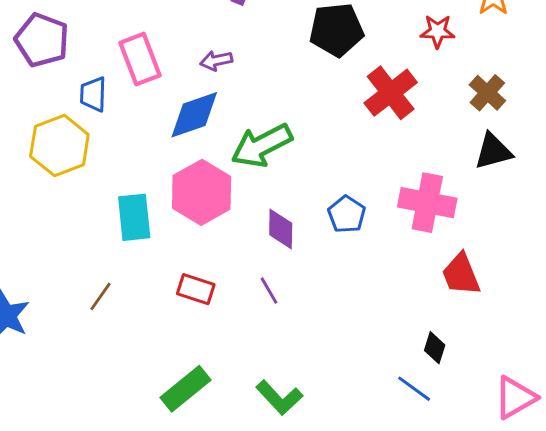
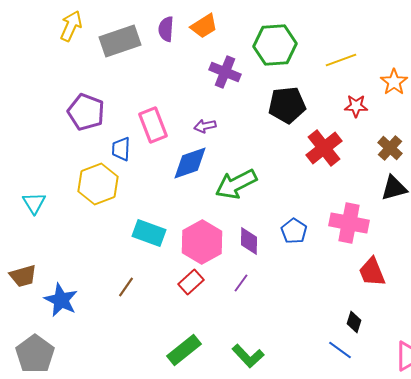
pink hexagon: (202, 192) -> (202, 242), moved
cyan rectangle: (134, 217) -> (149, 233), turned -64
red rectangle: (196, 289) -> (191, 282), turned -60
purple line: (269, 291) -> (241, 283), turned 66

